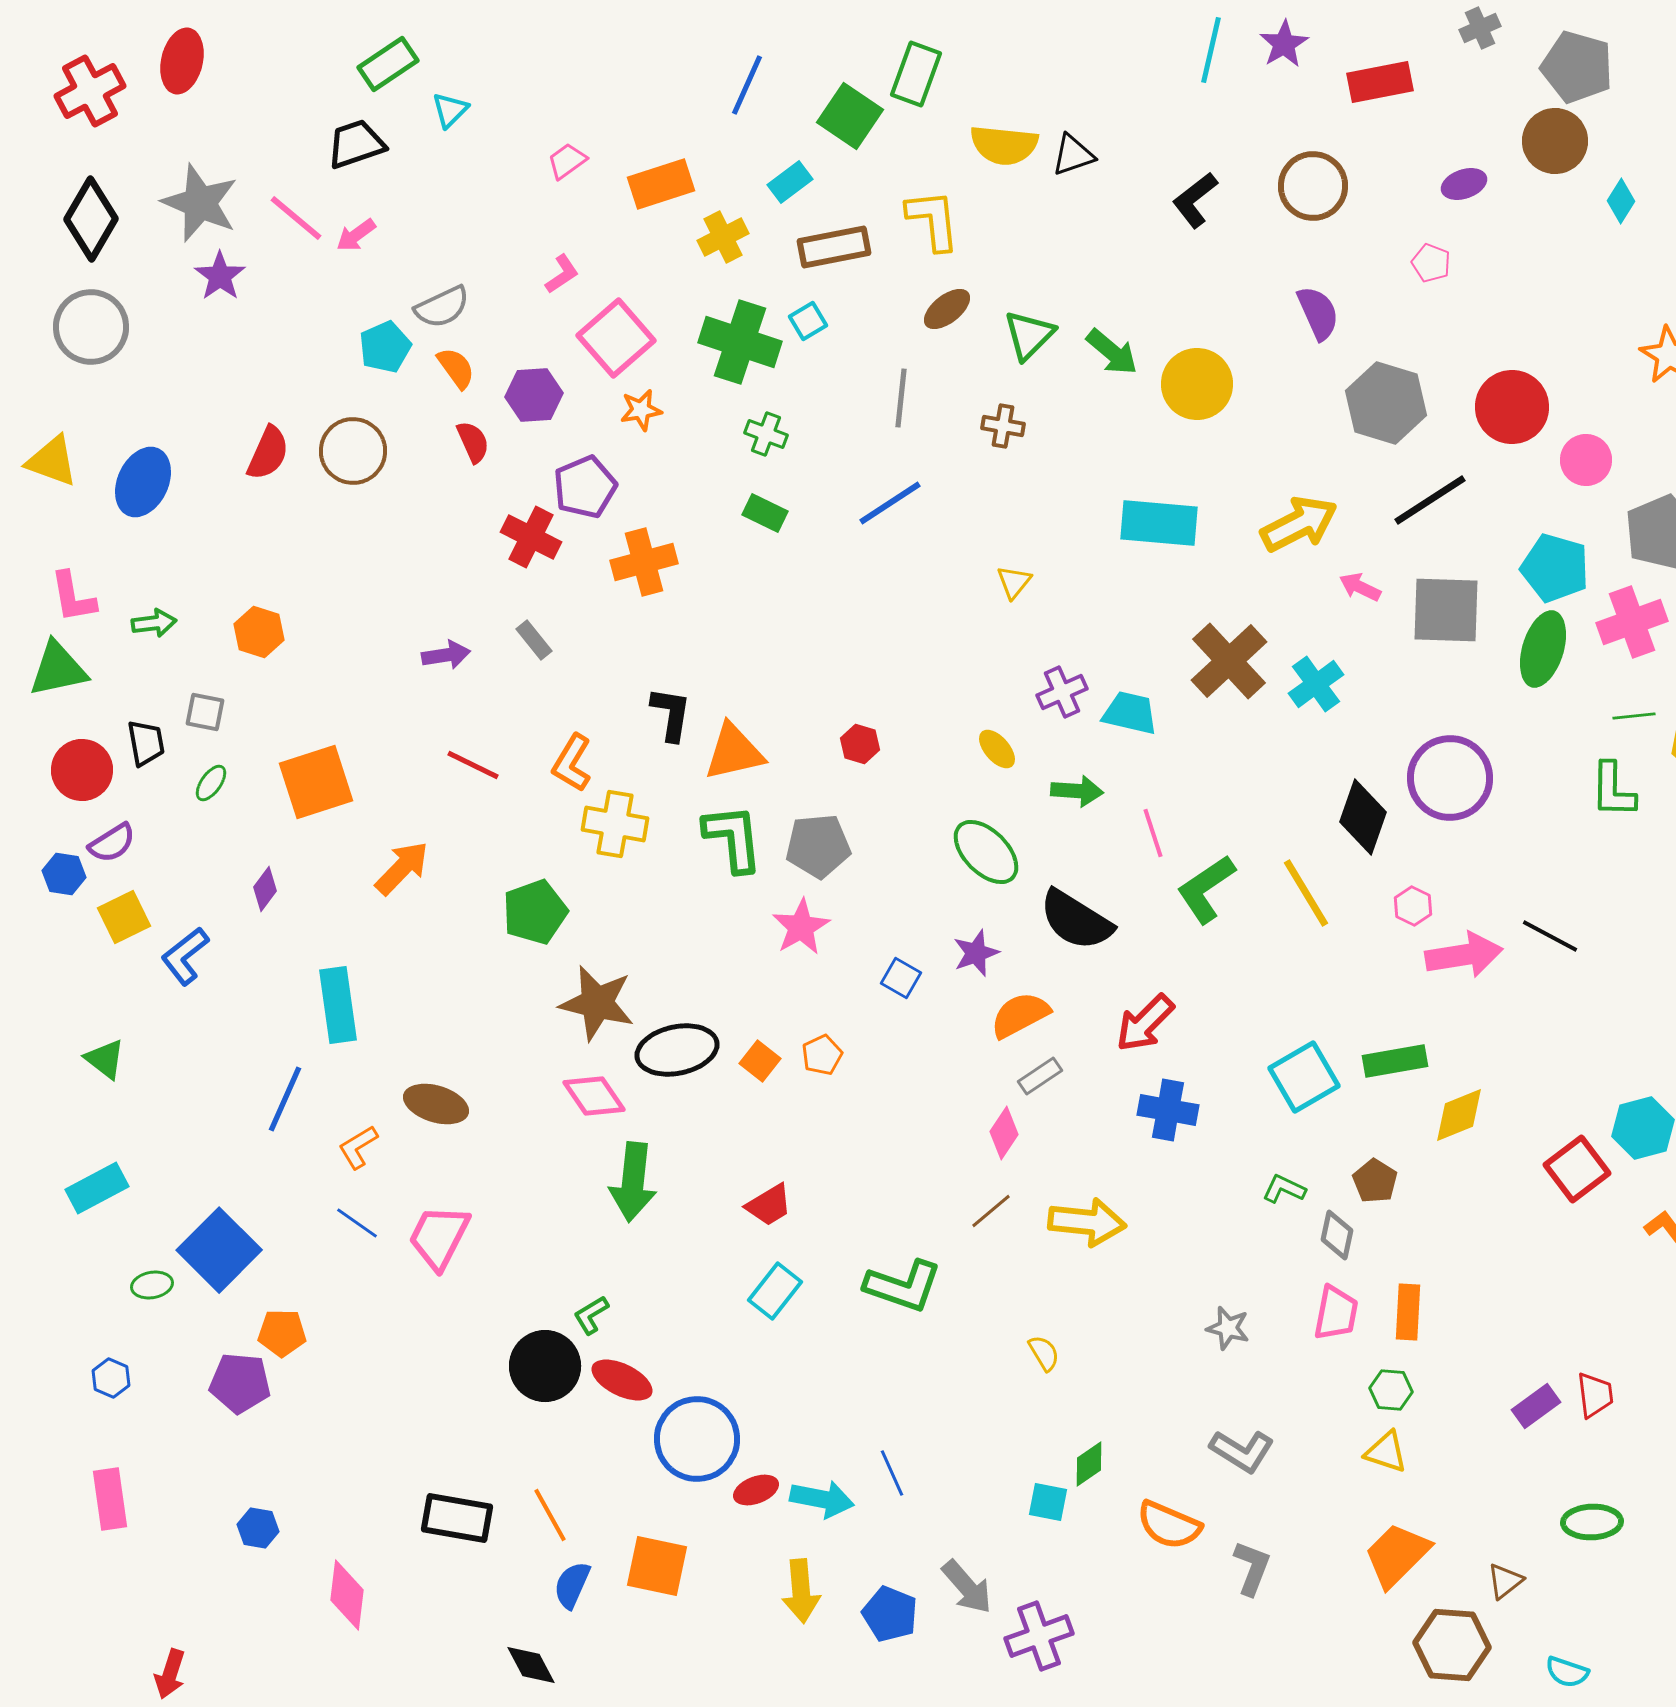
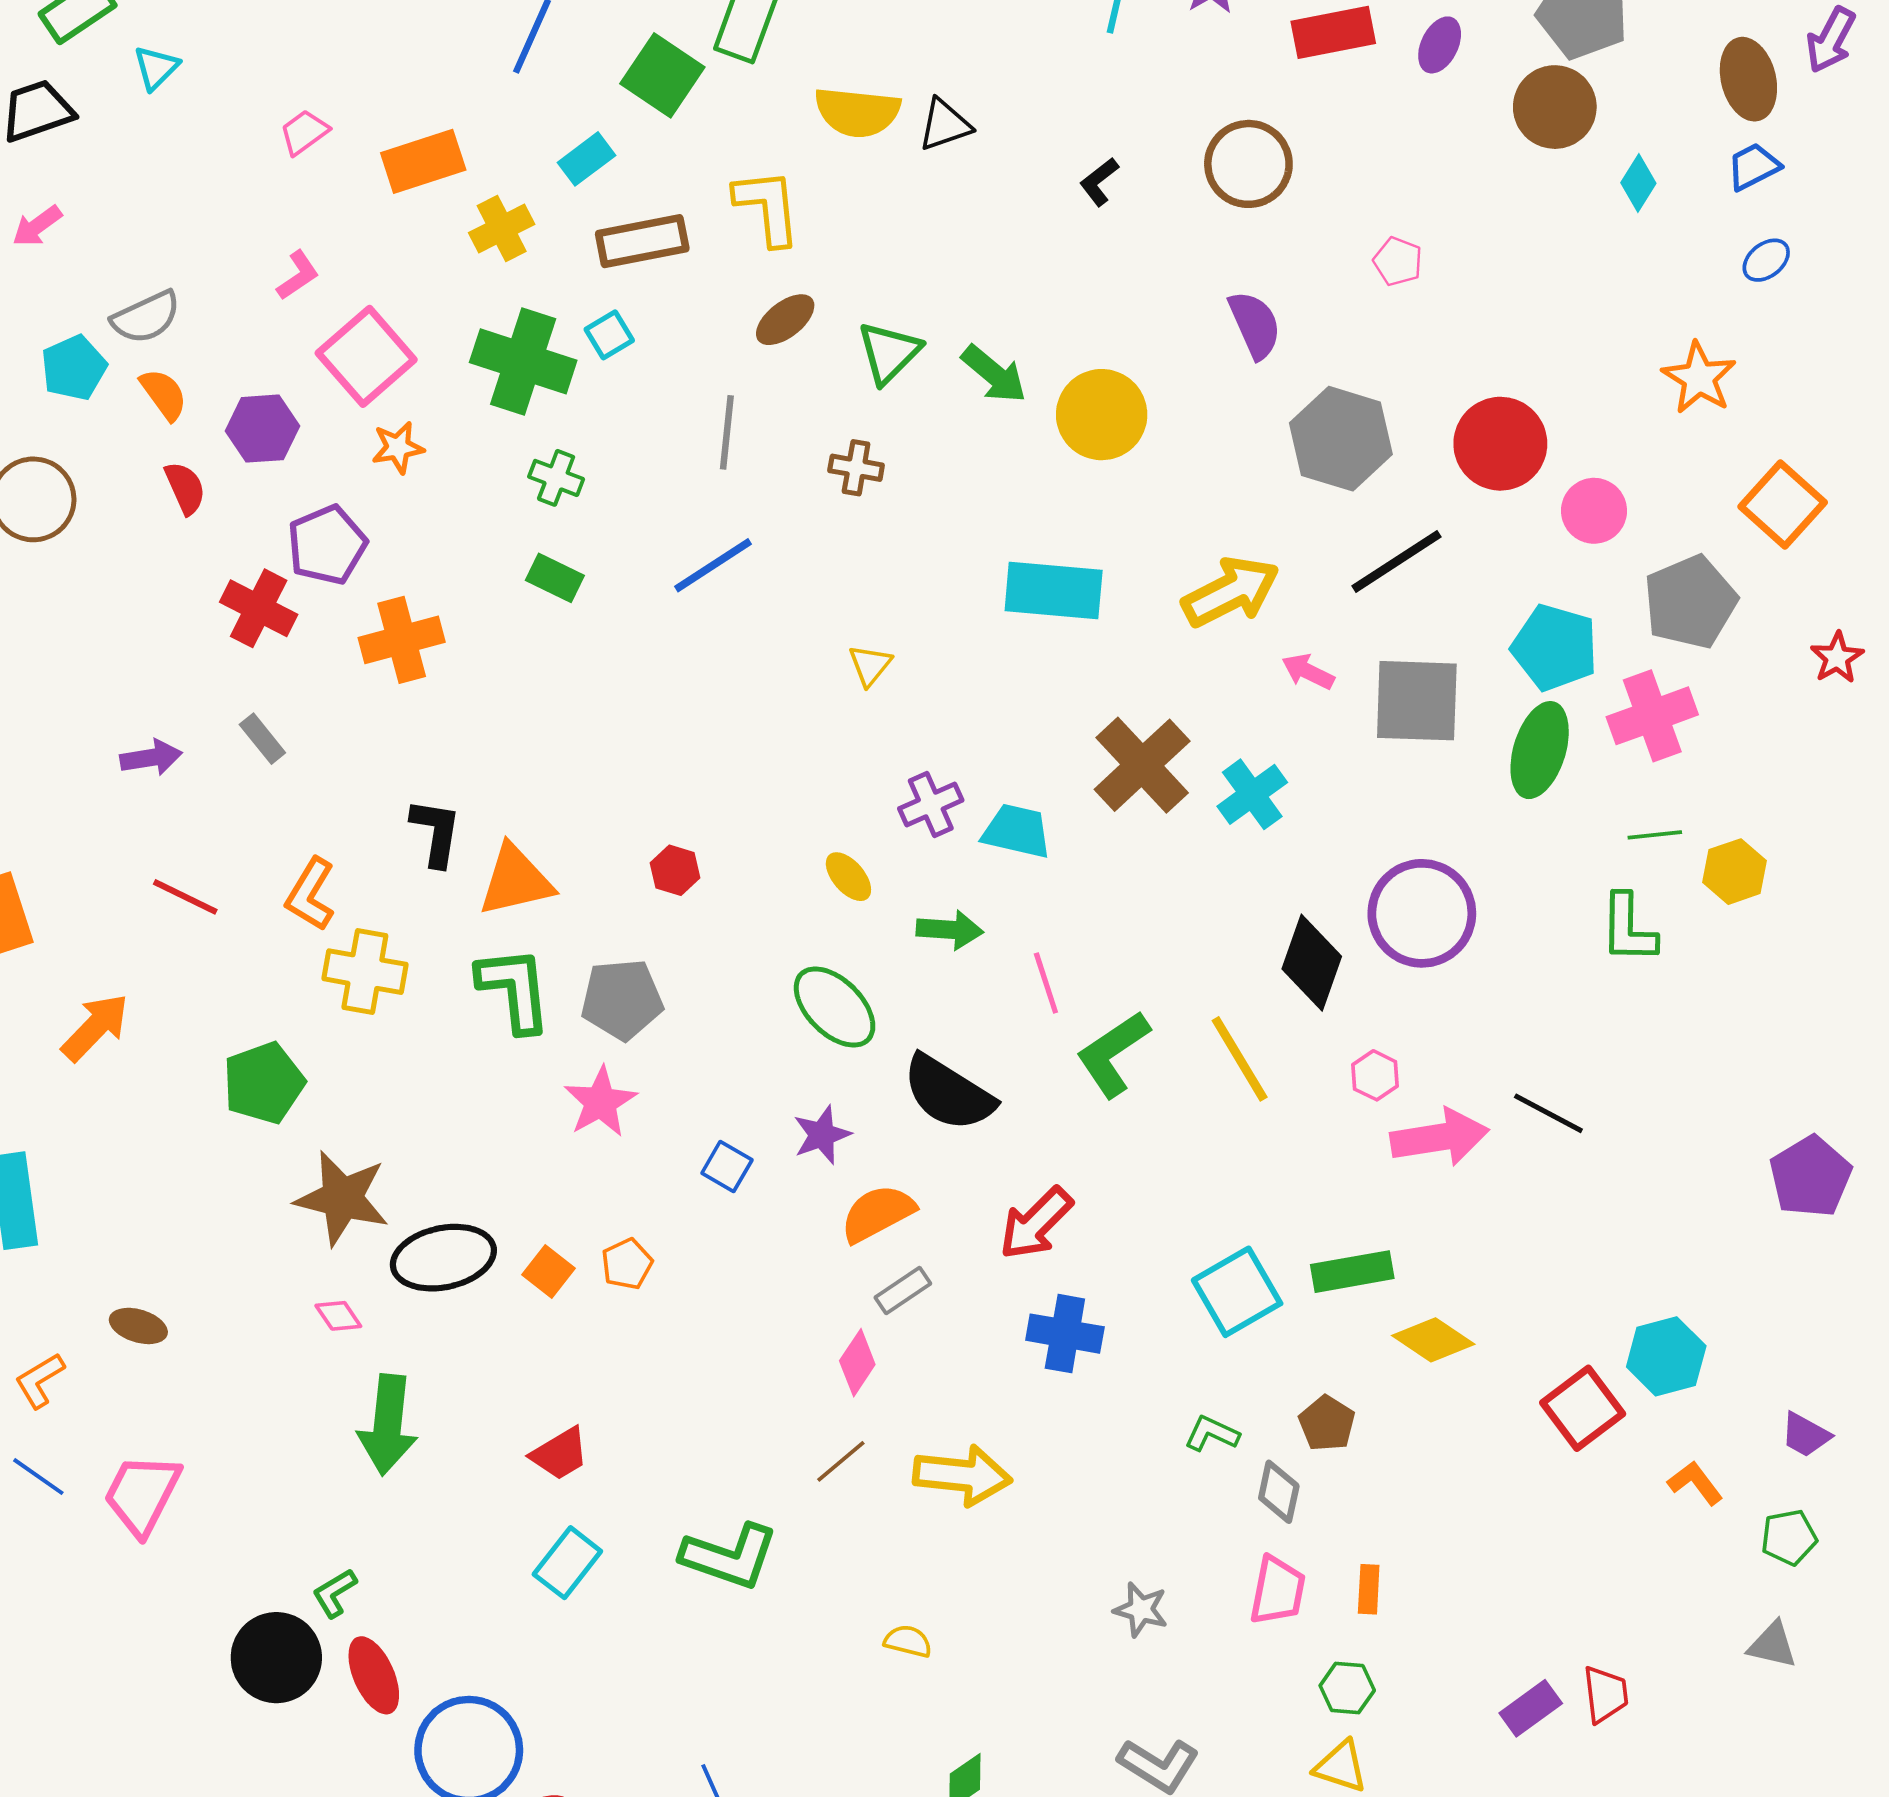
purple ellipse: (1464, 184) -> (1440, 45), moved, turned -45
black L-shape: (1195, 200) -> (1099, 182), size x0.7
pink diamond: (594, 1096) -> (338, 1316), size x0.6
brown ellipse: (436, 1104) -> (138, 1326), size x0.7
yellow diamond: (1459, 1115) -> (1433, 1340), turned 56
orange rectangle: (1408, 1312) -> (1369, 1589), size x0.7
yellow semicircle: (1044, 1353) -> (908, 1641), turned -45
red ellipse: (622, 1380) -> (374, 1675), turned 40

